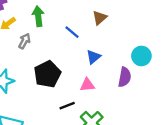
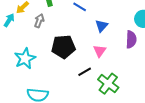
black pentagon: (47, 74) -> (63, 47), turned 30
pink triangle: (87, 85) -> (100, 51), turned -40

